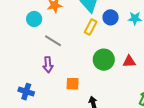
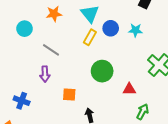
cyan circle: (34, 19) -> (25, 29), moved
red triangle: (129, 61) -> (129, 89), moved

